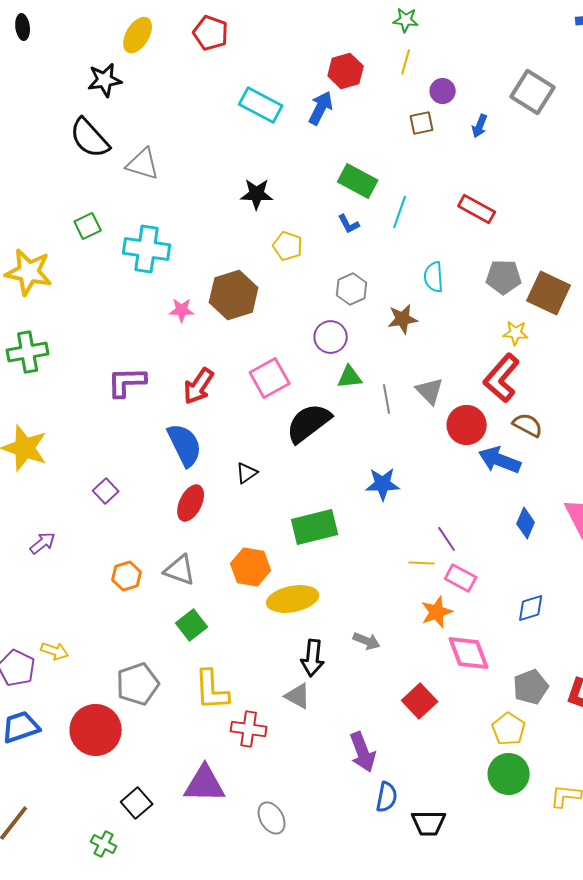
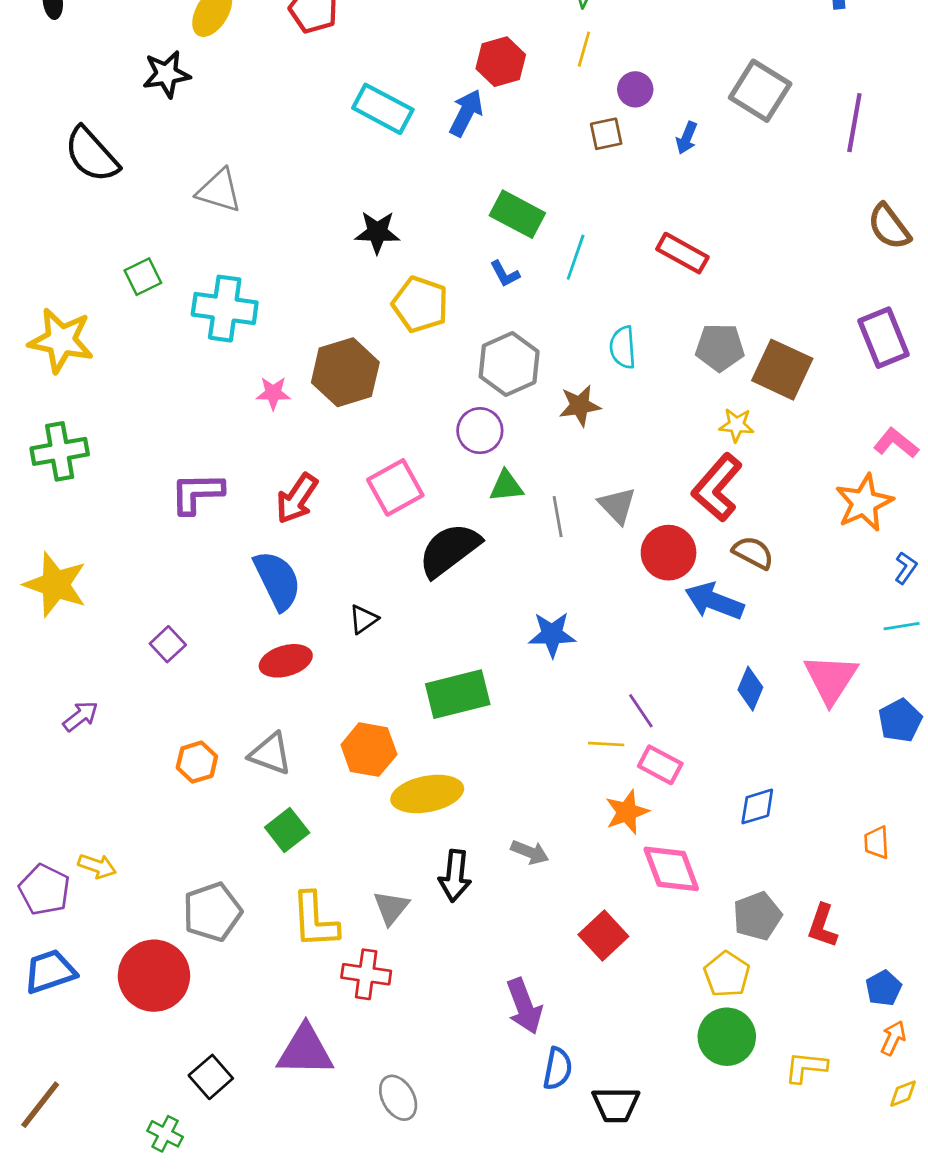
black semicircle: (90, 138) -> (92, 155), moved
yellow pentagon: (288, 246) -> (420, 304), size x1.4
gray hexagon: (352, 289) -> (509, 364), size x1.4
red ellipse: (191, 503) -> (286, 661), turned 48
gray triangle: (298, 696) -> (391, 908), moved, turned 40

